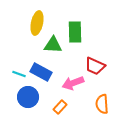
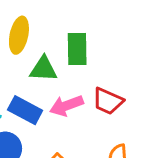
pink arrow: (73, 83) -> (66, 106), moved

